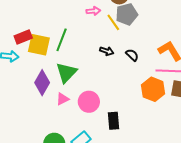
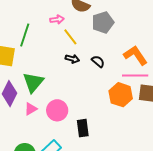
gray pentagon: (127, 14) -> (103, 22), moved
yellow line: (113, 22) -> (70, 37), moved
green line: (62, 40) -> (25, 35), moved

